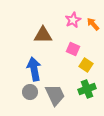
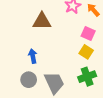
pink square: (73, 49) -> (88, 33), moved
blue arrow: (34, 69) -> (33, 56), size x0.6

